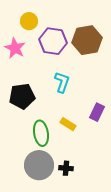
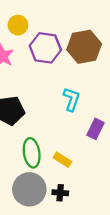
cyan L-shape: (62, 82) -> (72, 99), moved
yellow rectangle: (68, 124) -> (62, 160), moved

